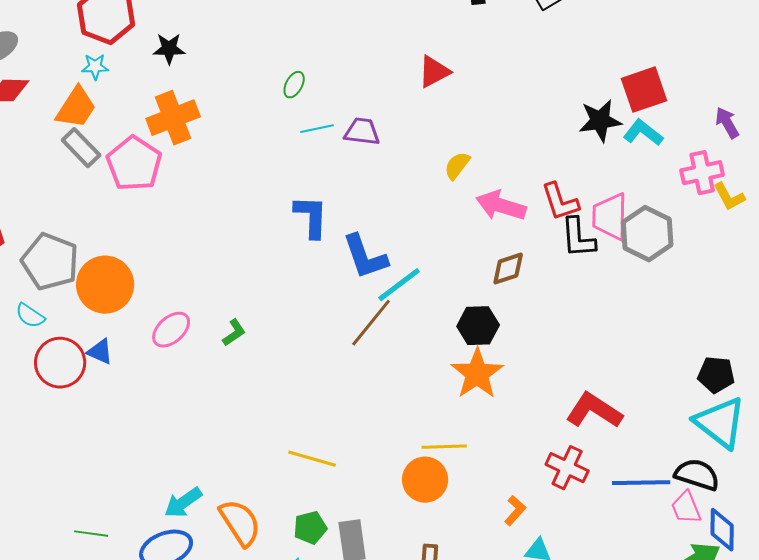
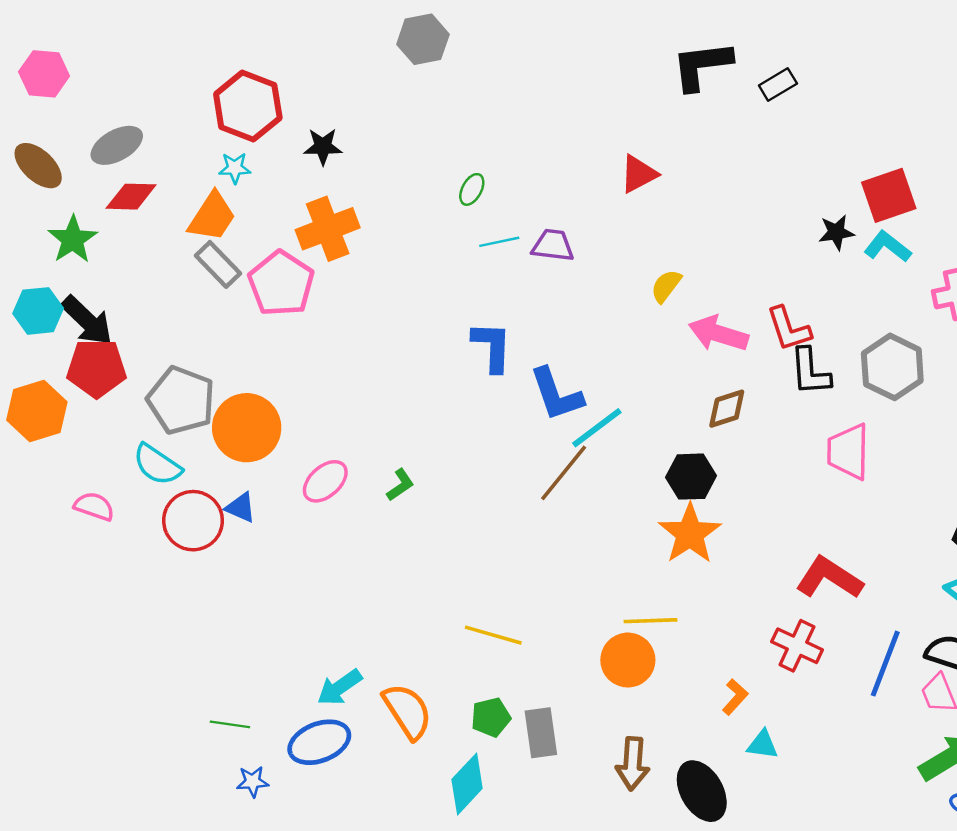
black star: (600, 121) -> (836, 232), size x0.7
pink trapezoid: (610, 217) -> (848, 452), moved
cyan semicircle: (30, 316) -> (157, 465), size x1.4
blue line: (641, 483) -> (885, 664), turned -68

